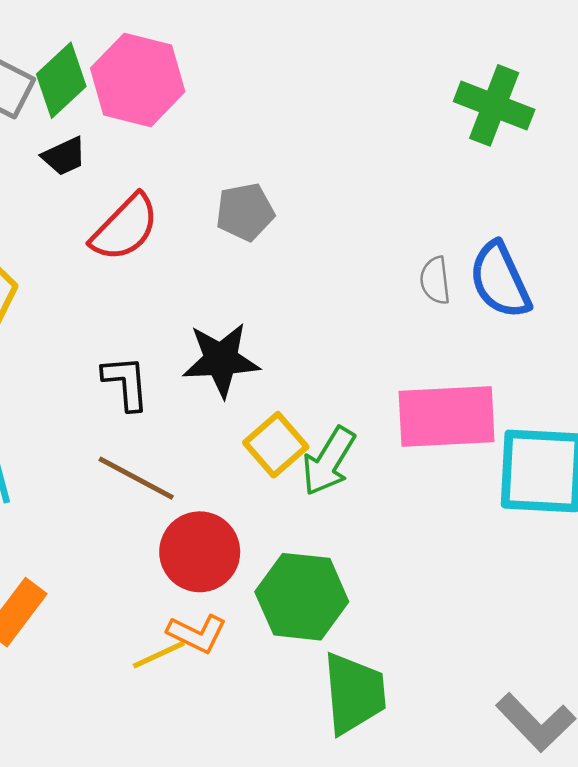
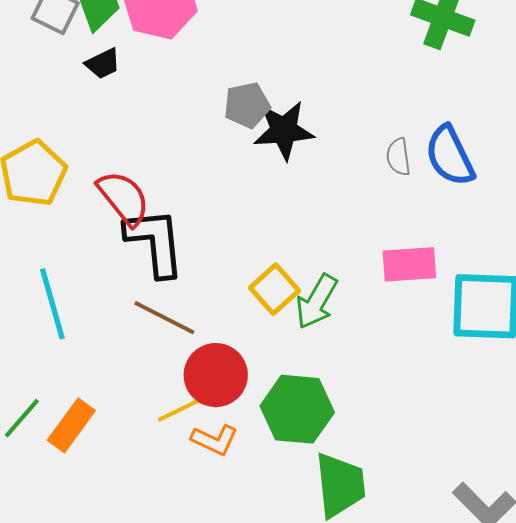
red semicircle: (125, 228) -> (124, 198), moved, turned -82
black star: (221, 360) -> (284, 130), moved
black L-shape: (126, 383) -> (155, 242), size x1.6
pink rectangle: (447, 416) -> (409, 264), size x0.7
yellow line: (159, 655) -> (178, 411), moved

